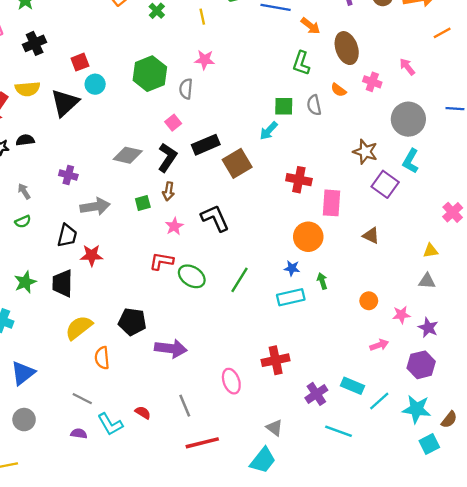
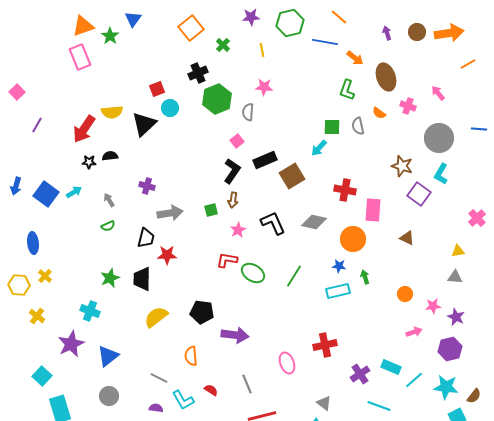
black cross: (35, 43) -> (198, 73), moved
gray diamond: (128, 155) -> (314, 222), moved
orange semicircle: (102, 358) -> (191, 356), moved

